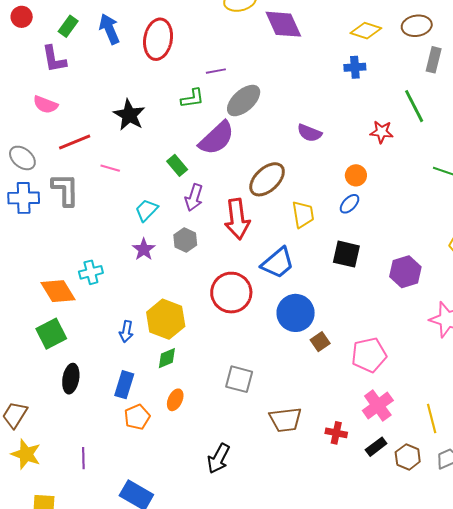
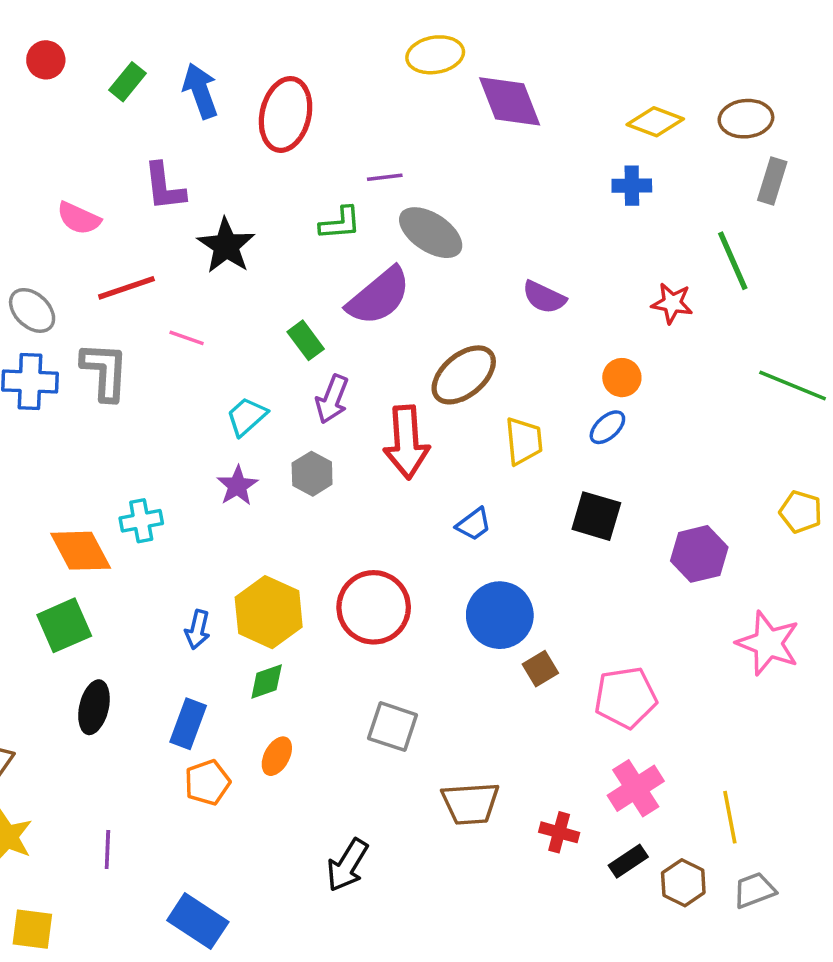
purple L-shape: (54, 59) -> (164, 187), moved
gray ellipse: (244, 101) -> (431, 233), turned 72
blue trapezoid: (278, 263) -> (474, 524), size x0.6
red circle: (231, 293) -> (374, 607), moved

